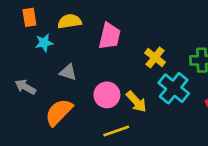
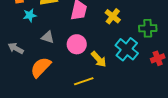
yellow cross: (155, 57) -> (113, 16), moved
pink circle: (107, 95) -> (77, 44), moved

